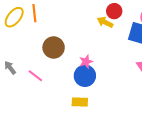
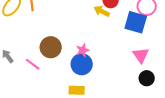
brown circle: (54, 47) -> (51, 47), moved

